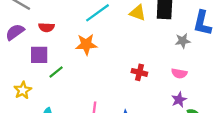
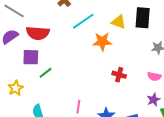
red semicircle: (46, 27) -> (38, 33), size x1.6
orange star: (86, 44) -> (102, 42), moved

